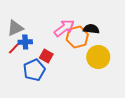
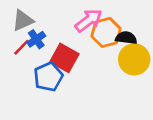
black semicircle: (91, 29) -> (126, 38), moved
blue cross: (25, 42) -> (36, 39), turned -32
red square: (46, 56) -> (64, 58), size x1.5

